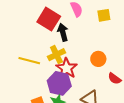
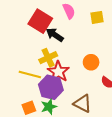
black arrow: (63, 32) -> (55, 35), turned -42
yellow line: (29, 61) -> (30, 75), moved

